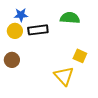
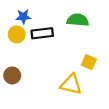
brown circle: (12, 60) -> (12, 75), moved
yellow triangle: (64, 76) -> (71, 84), turned -35

